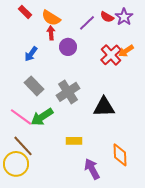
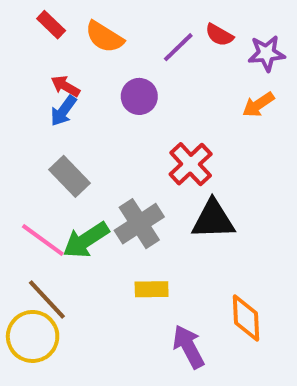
purple star: (124, 17) -> (266, 53), moved, turned 30
red arrow: (51, 33) -> (65, 86), moved, turned -56
red cross: (111, 55) -> (191, 164), moved
gray cross: (68, 92) -> (139, 224), moved

